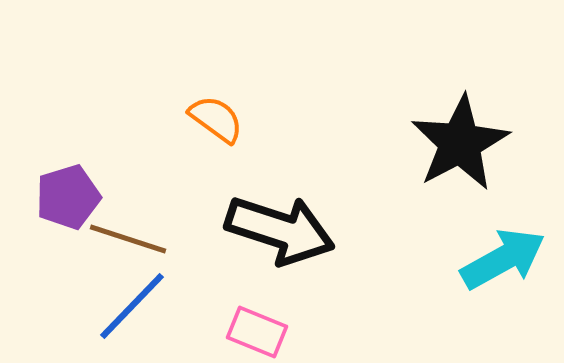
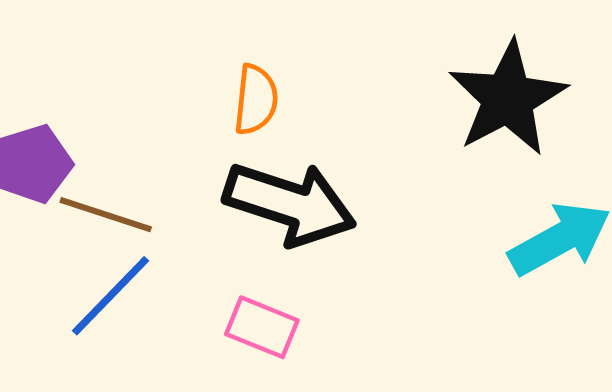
orange semicircle: (216, 119) -> (256, 100), moved, turned 60

